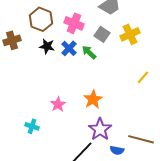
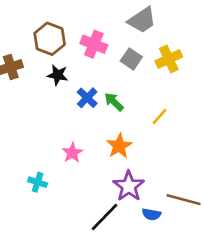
blue cross: (69, 48) -> (87, 98), moved
green arrow: (89, 52) -> (114, 102), moved
yellow line: (143, 77) -> (159, 117), moved

